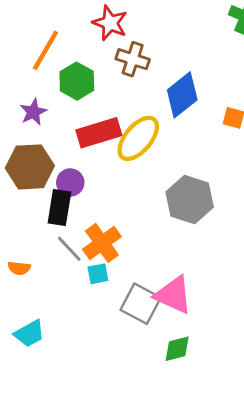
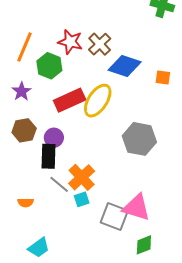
red star: (110, 23) -> (70, 42), moved
brown cross: (133, 59) -> (100, 44), moved, turned 35
blue diamond: (182, 95) -> (125, 66), turned 64
brown hexagon: (30, 167) -> (24, 130), size x0.7

